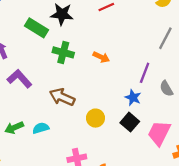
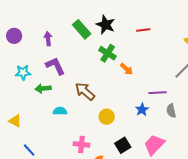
green cross: (63, 52) -> (108, 53), moved
purple line: (145, 73) -> (158, 93), turned 48
black square: (130, 122) -> (123, 145), moved
green arrow: (14, 128) -> (43, 88), moved

